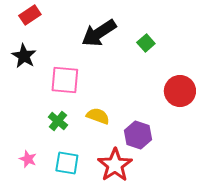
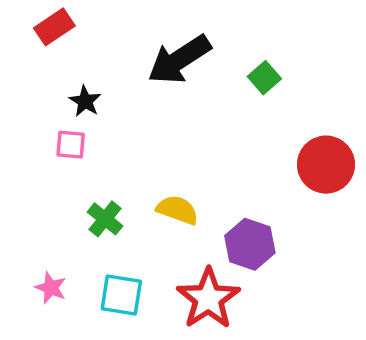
black star: (24, 56) -> (85, 101), moved, size x0.7
pink square: (65, 80) -> (71, 145), moved, size x0.6

